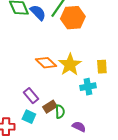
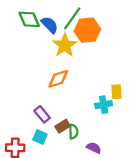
orange diamond: (46, 63) -> (58, 79), turned -60
yellow star: (70, 65) -> (65, 45), moved
yellow rectangle: (102, 67) -> (117, 92), moved

